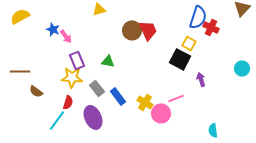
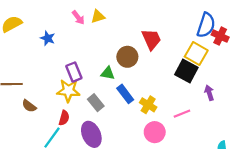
brown circle: (132, 30) -> (127, 57), moved
pink arrow: (66, 36) -> (78, 17), moved
yellow square: (189, 43) -> (196, 54), size x1.5
blue rectangle: (118, 96) -> (125, 94), moved
yellow cross: (145, 102) -> (148, 105), moved
pink circle: (161, 113) -> (155, 132), moved

